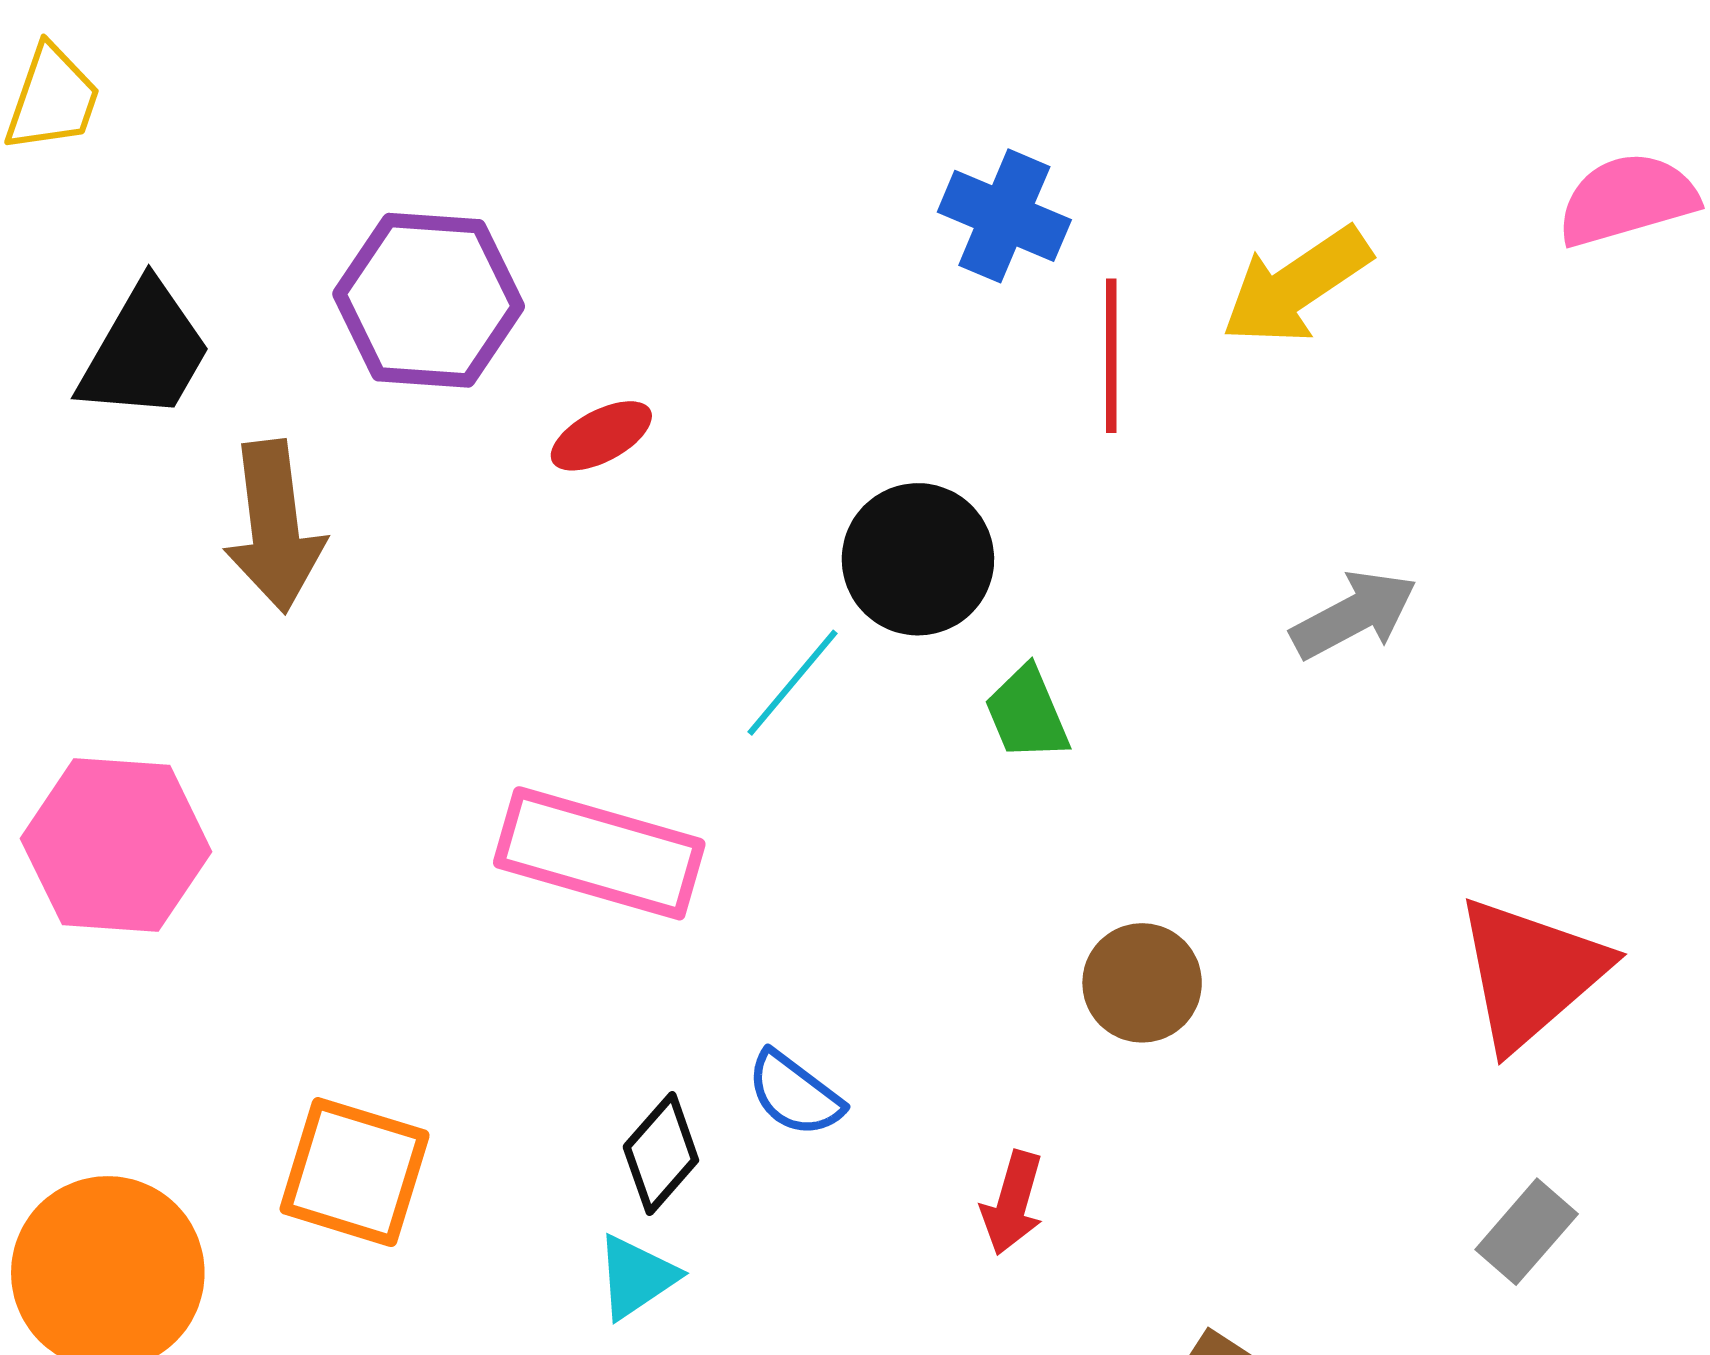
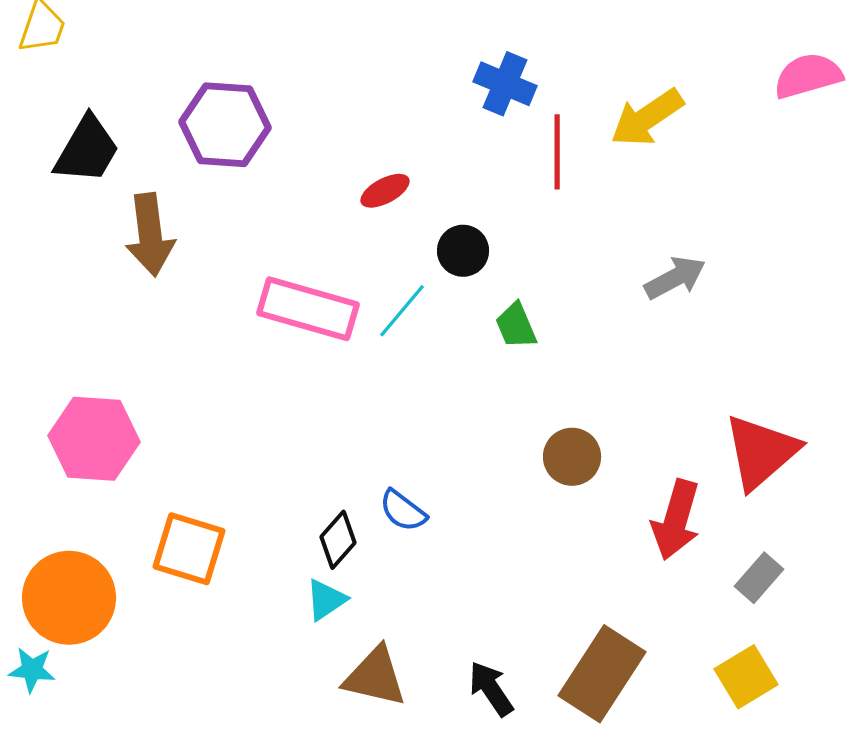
red ellipse: (601, 436) -> (385, 191), moved
black circle: (918, 559) -> (463, 251), size x0.7
pink hexagon: (116, 845) -> (94, 439), moved
pink rectangle: (599, 853) -> (308, 309), moved
red arrow: (1013, 1203) -> (676, 520), moved, size x1.6

